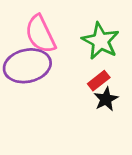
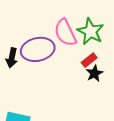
pink semicircle: (40, 34) -> (65, 33), moved

